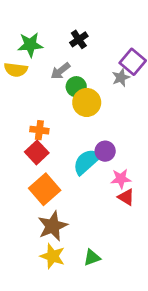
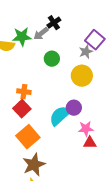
green star: (30, 45) -> (22, 37), moved
gray arrow: (60, 71) -> (41, 34), moved
yellow circle: (87, 102) -> (82, 76), moved
red triangle: (126, 197) -> (90, 143), turned -32

